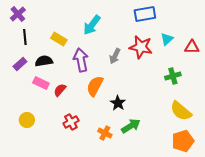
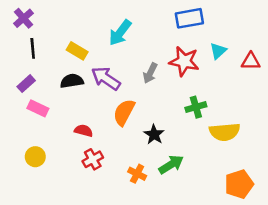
purple arrow: (81, 60) -> (106, 78), turned -45
black semicircle: (44, 61) -> (72, 81), moved
green cross: (173, 76) -> (196, 107), moved
pink rectangle: (41, 83) -> (38, 108), moved
red semicircle: (60, 90) -> (84, 131), moved, turned 64
yellow semicircle: (181, 111) -> (225, 132), moved, turned -45

